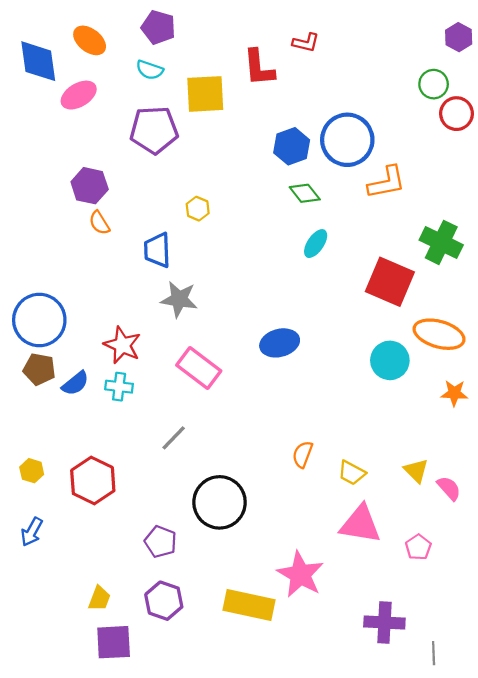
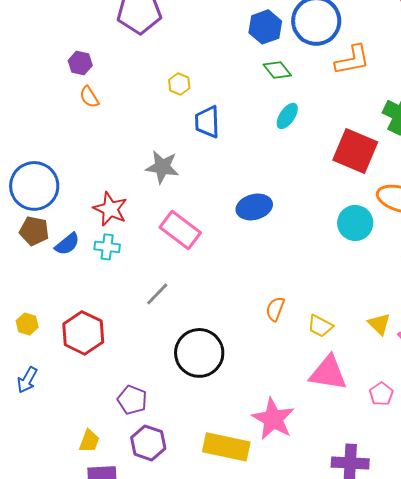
purple hexagon: (90, 186) -> (80, 63), size x0.7
blue trapezoid: (157, 250) -> (207, 122), moved
purple pentagon: (161, 542) -> (132, 400), moved

